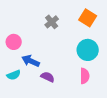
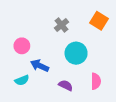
cyan circle: (88, 50) -> (76, 53), moved
purple semicircle: (48, 77) -> (66, 85), moved

